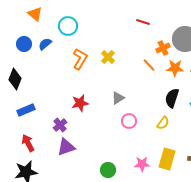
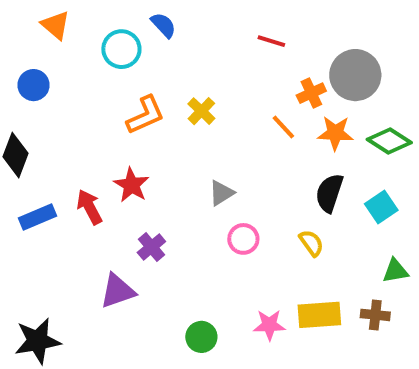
blue semicircle: (45, 44) -> (163, 25), moved, turned 88
orange L-shape: (80, 59) -> (145, 115), turned 35
red star: (80, 103) -> (131, 185), moved, turned -30
yellow semicircle: (163, 123) -> (311, 243), turned -72
purple cross: (60, 125) -> (151, 247), moved
red arrow: (28, 143) -> (89, 207), moved
yellow rectangle: (167, 159) -> (319, 315), turned 70

